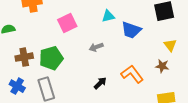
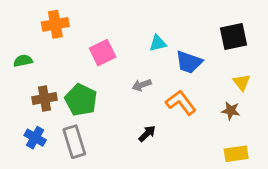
green pentagon: (51, 58) -> (81, 100), turned -30
orange L-shape: (132, 74) -> (181, 103), moved

